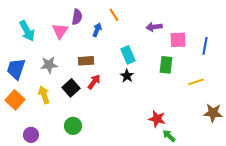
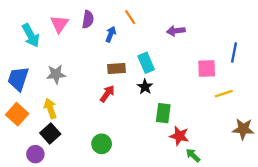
pink triangle: (60, 31) -> (59, 24), moved
pink square: (178, 40) -> (207, 68), moved
brown rectangle: (86, 61) -> (116, 68), moved
green rectangle: (166, 65) -> (163, 113), moved
black square: (71, 88) -> (50, 134), moved
green circle: (73, 126) -> (102, 144), moved

